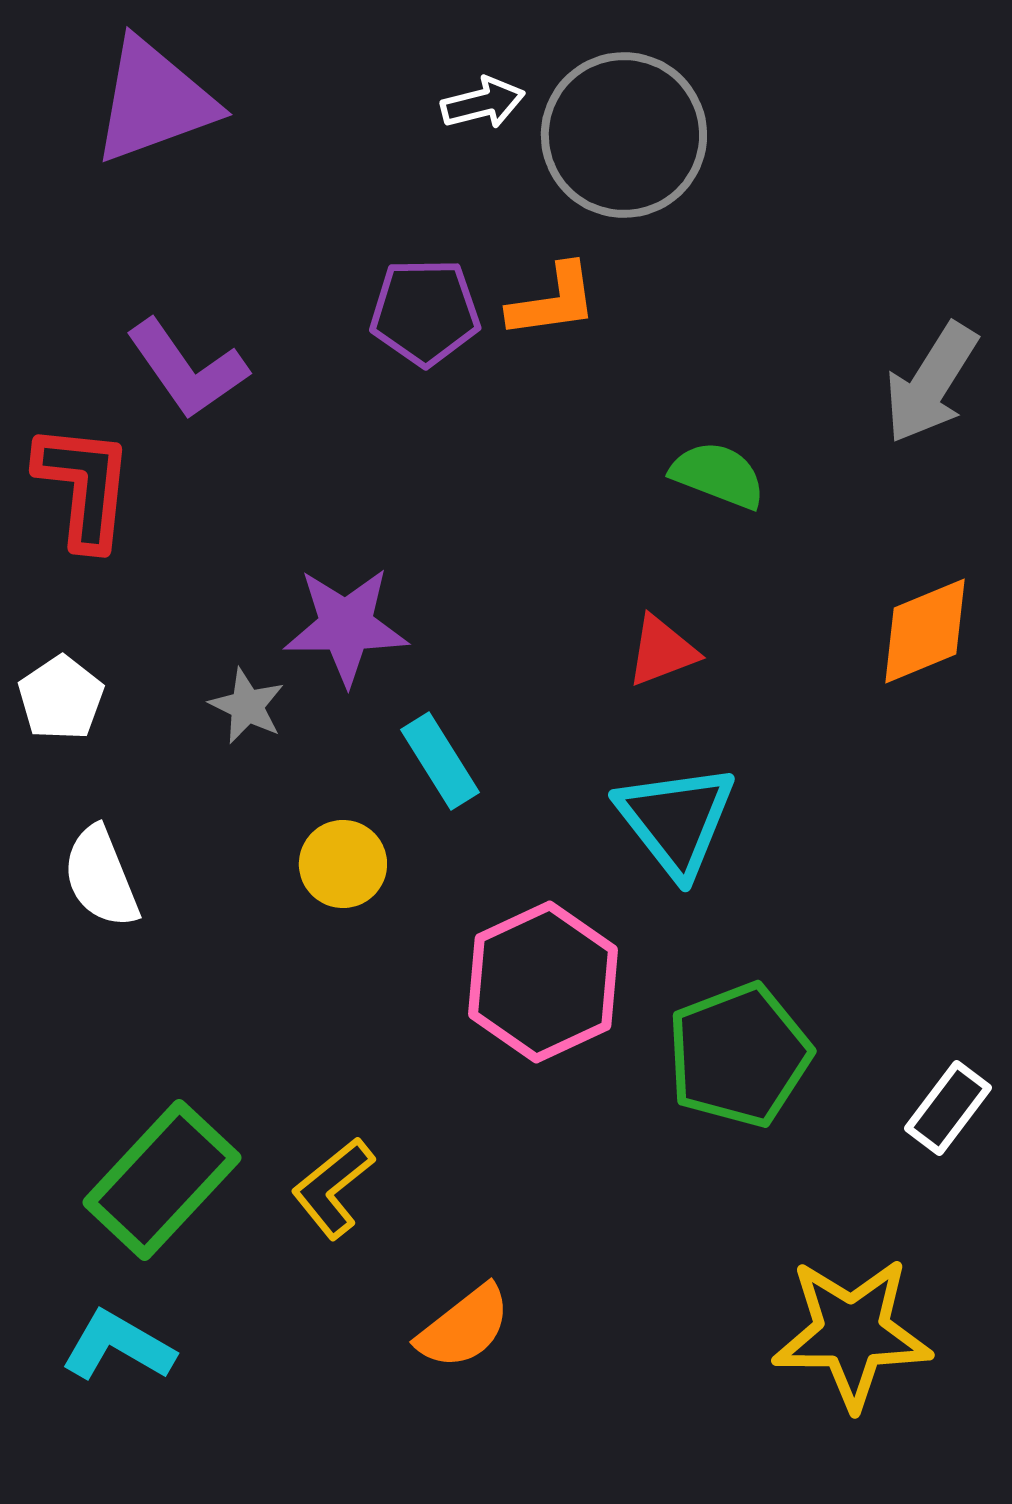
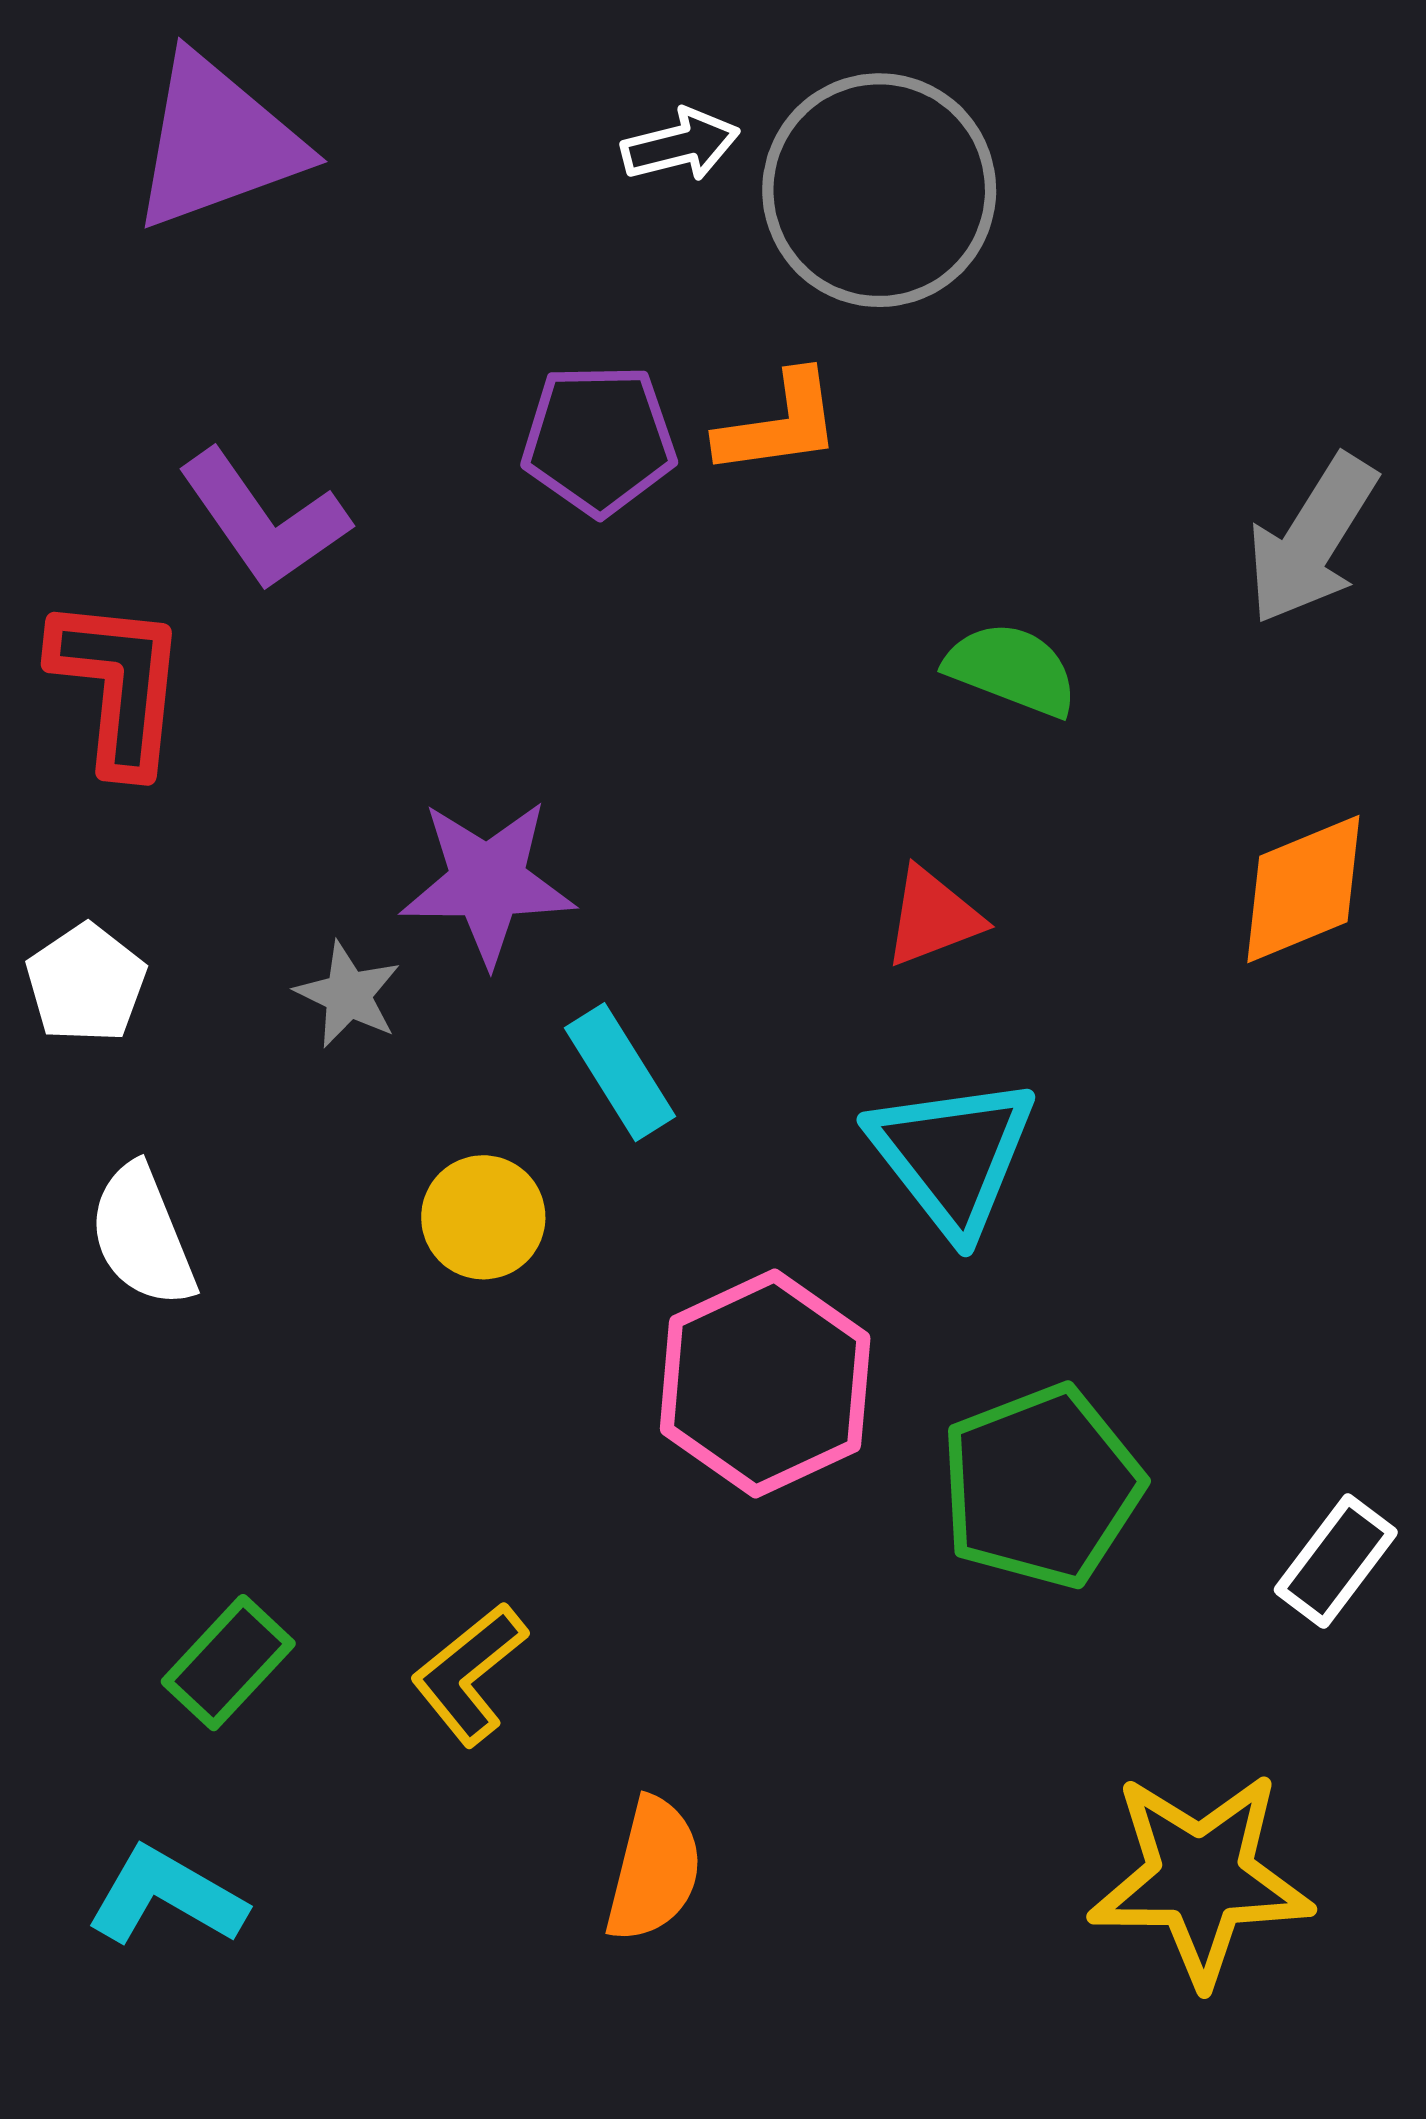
green rectangle: (162, 1180) -> (228, 1663), size x0.6
orange semicircle: (464, 1327) -> (654, 1870), turned -38

